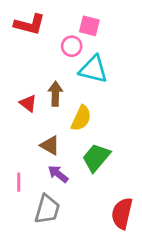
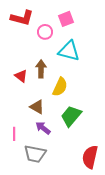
pink square: (89, 26) -> (66, 19), turned -35
pink circle: (72, 46) -> (45, 32), moved
gray trapezoid: (47, 209) -> (35, 154), turned 85

